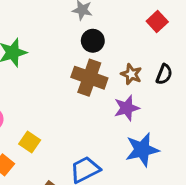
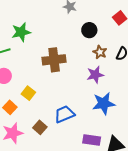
black circle: (93, 41) -> (89, 30), moved
brown cross: (89, 78) -> (54, 60), moved, turned -30

